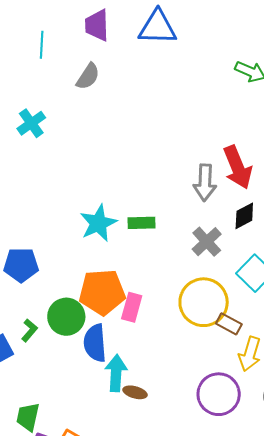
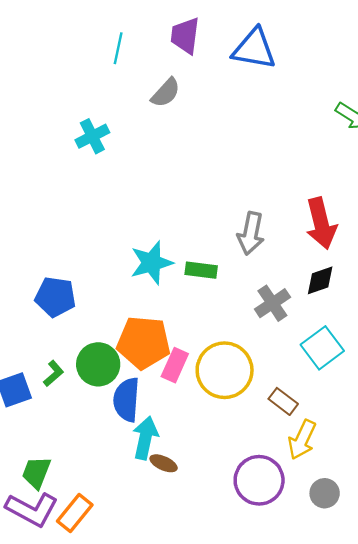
gray arrow: (205, 183) -> (251, 233), moved
yellow circle: (204, 302) -> (225, 370), moved

